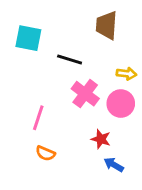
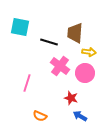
brown trapezoid: (107, 25) -> (75, 33), moved
orange semicircle: (45, 153) -> (40, 116), moved

